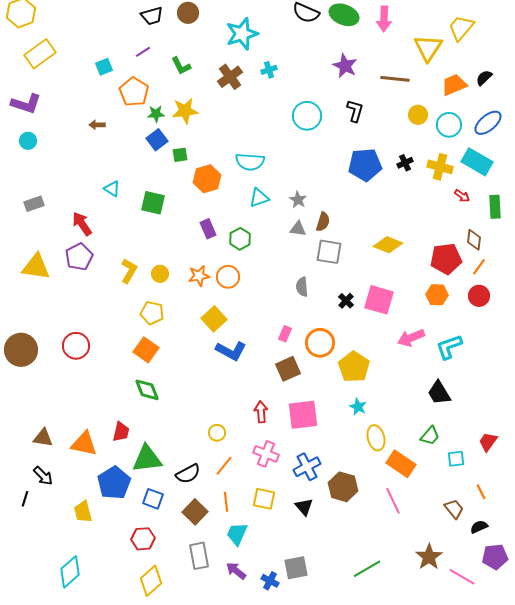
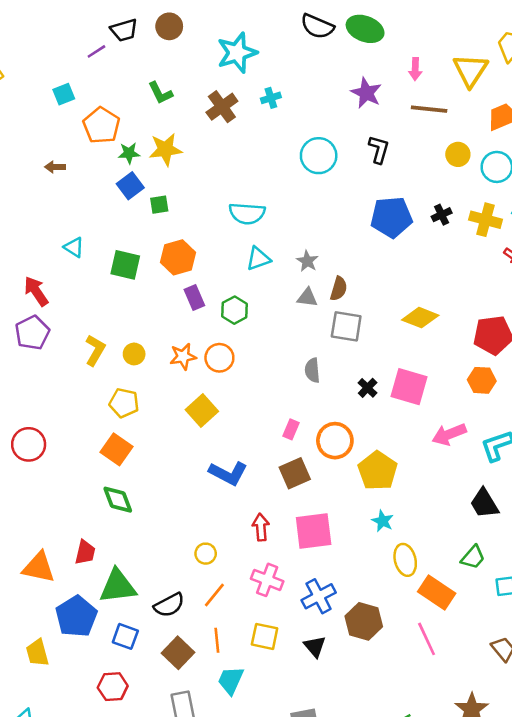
pink arrow: (384, 19) -> (415, 69), moved, size x0.7
purple line: (143, 52) -> (96, 51), moved
orange hexagon: (207, 179) -> (178, 257), moved
blue L-shape: (231, 351) -> (228, 473), moved

